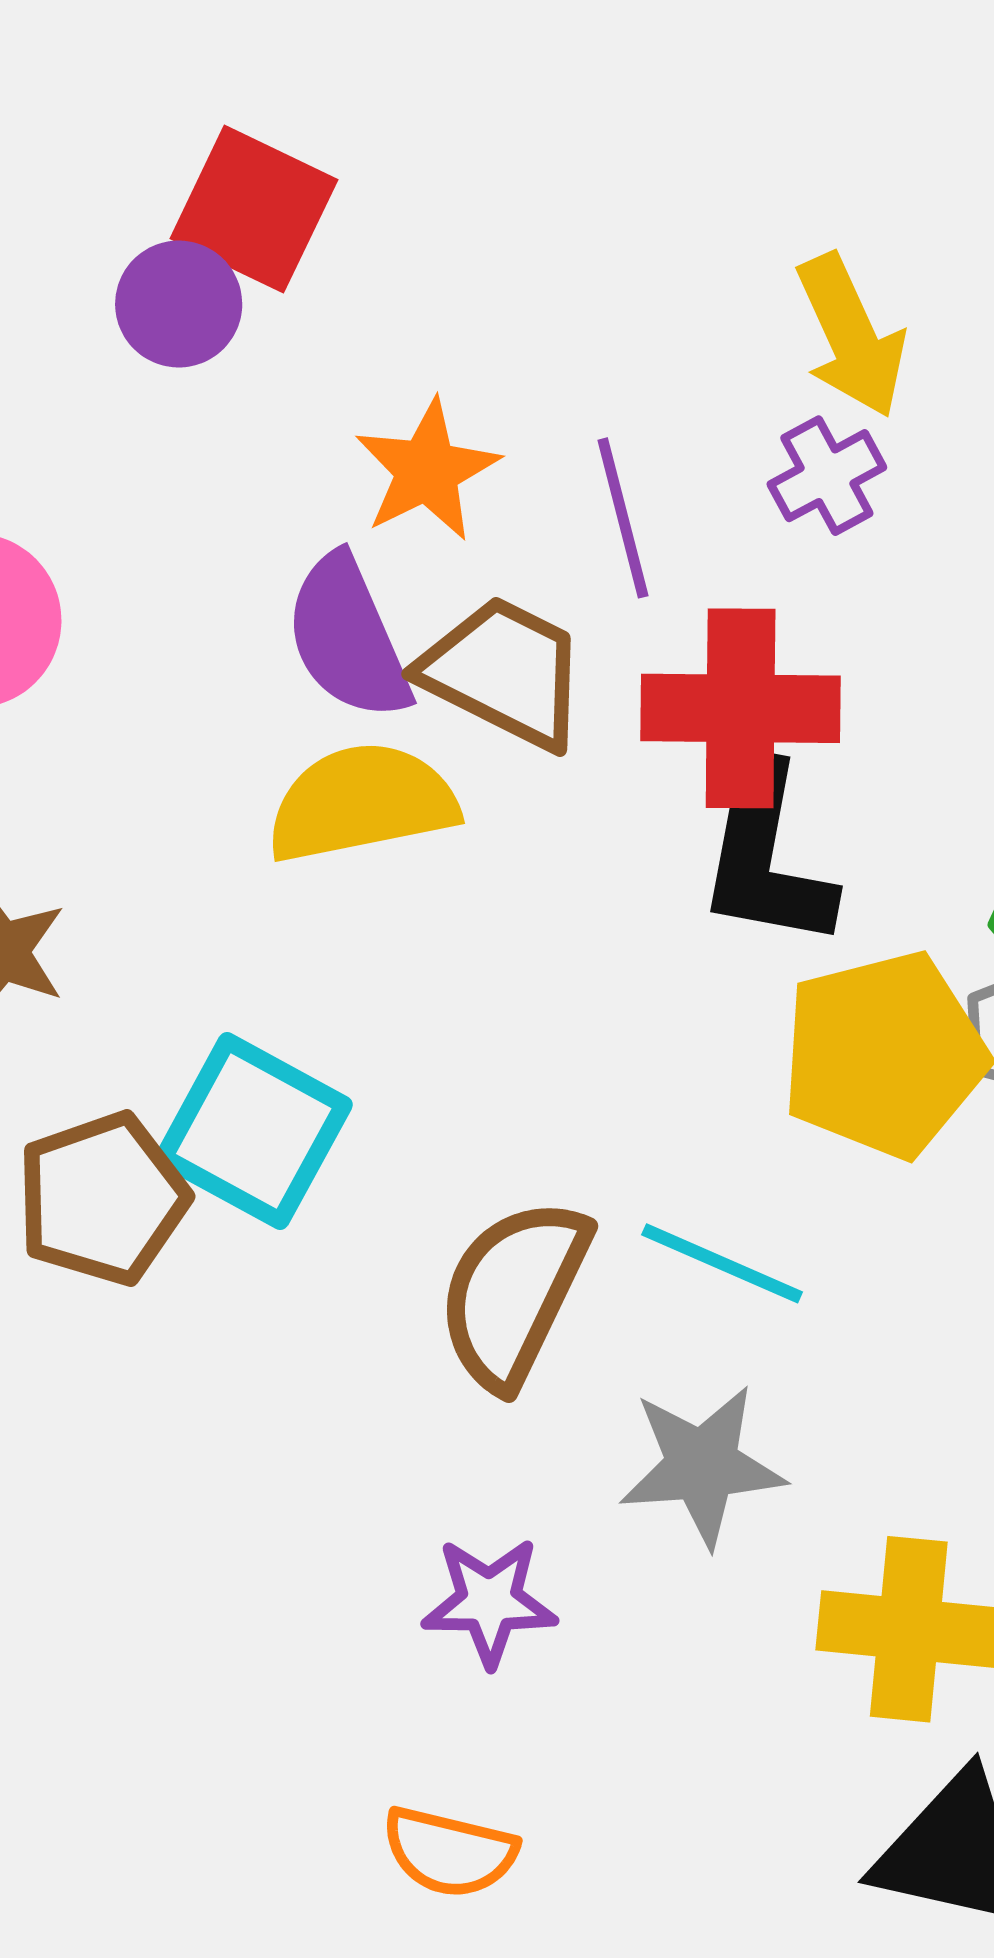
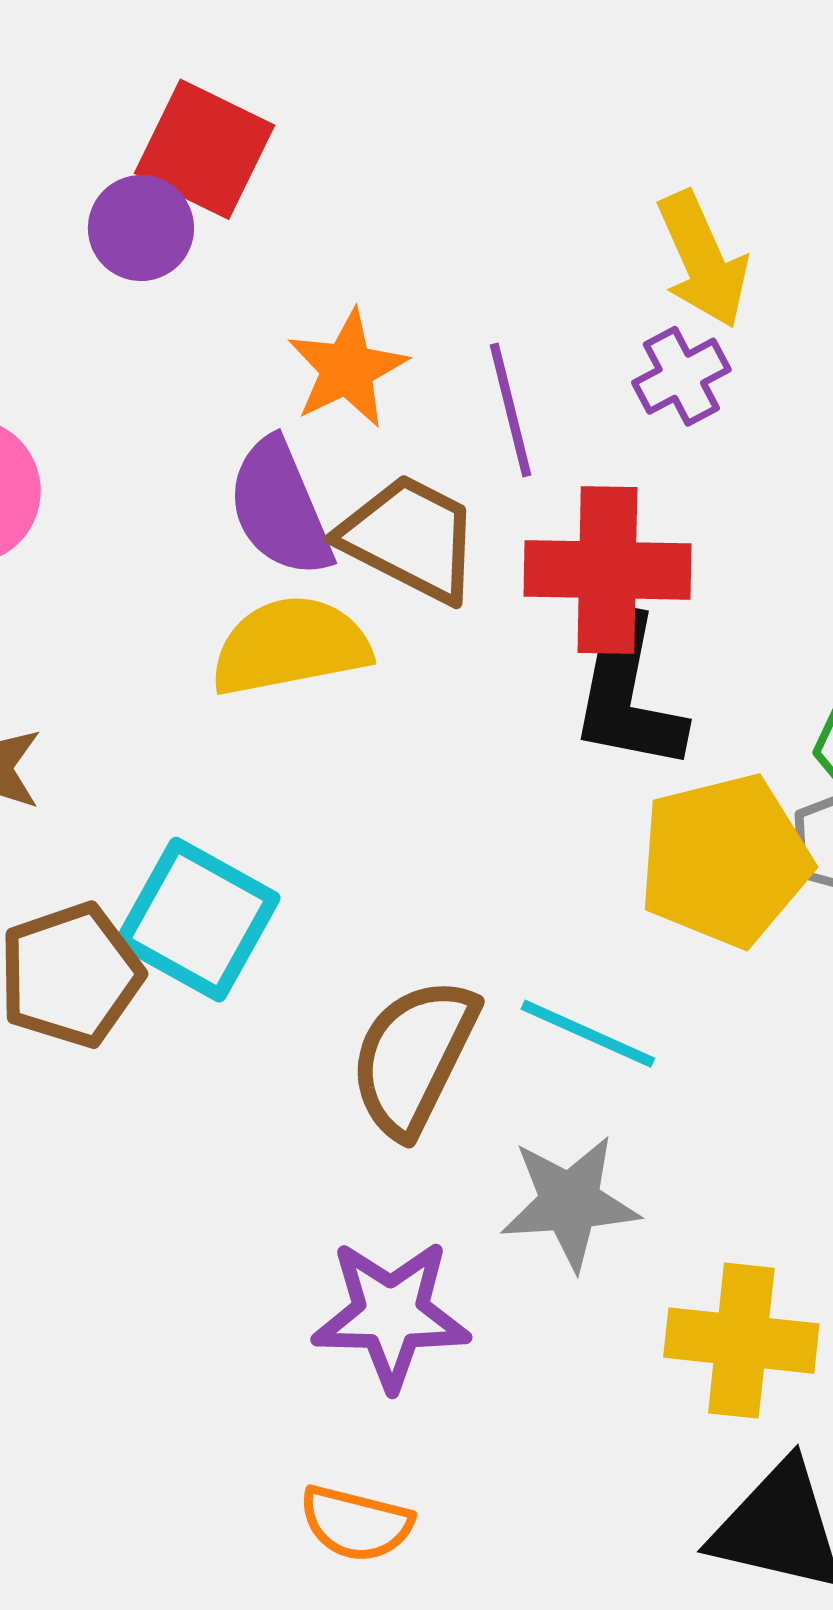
purple star: (489, 1602) -> (391, 1314), size x1.4

